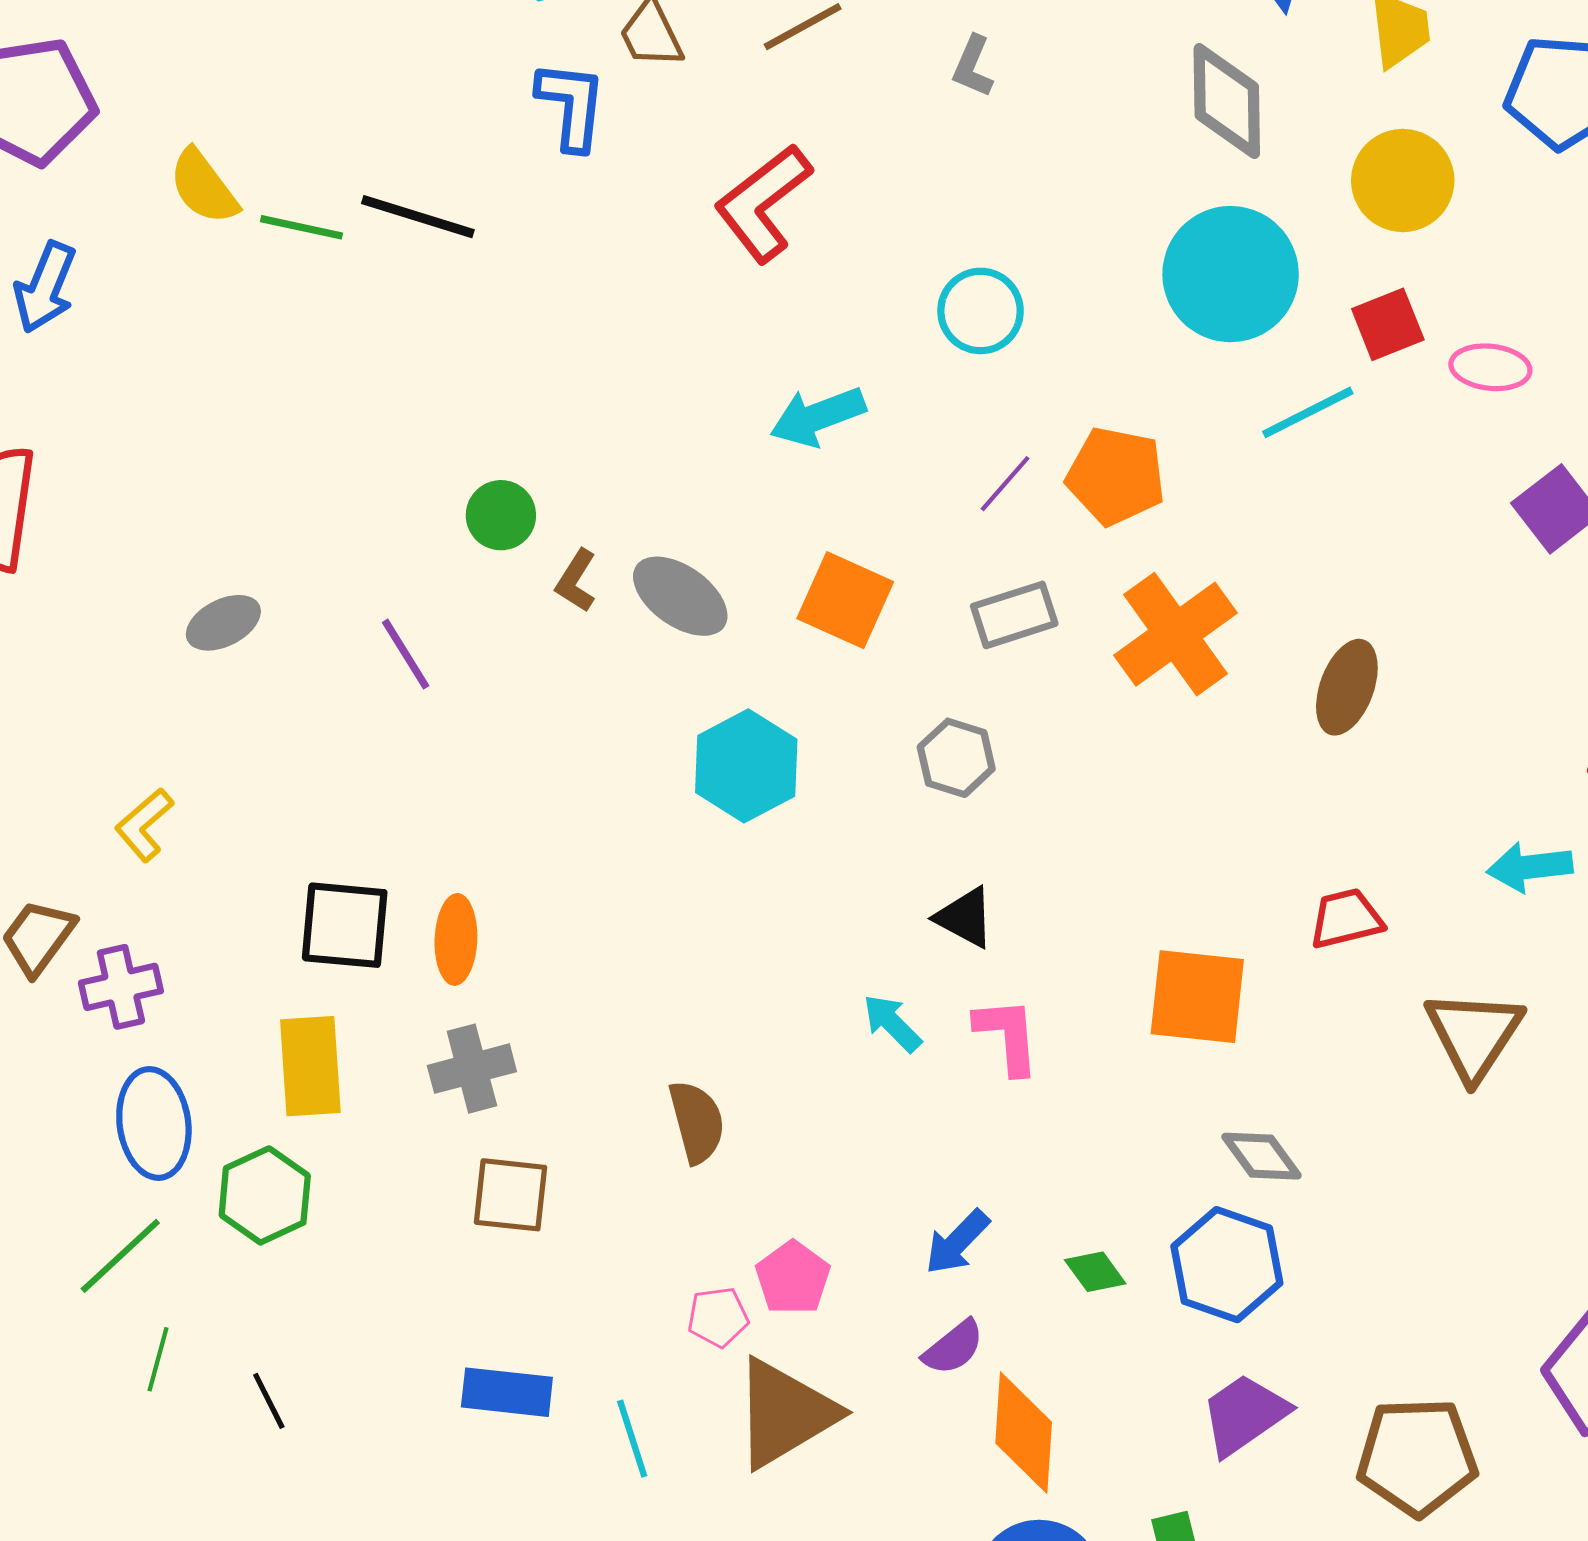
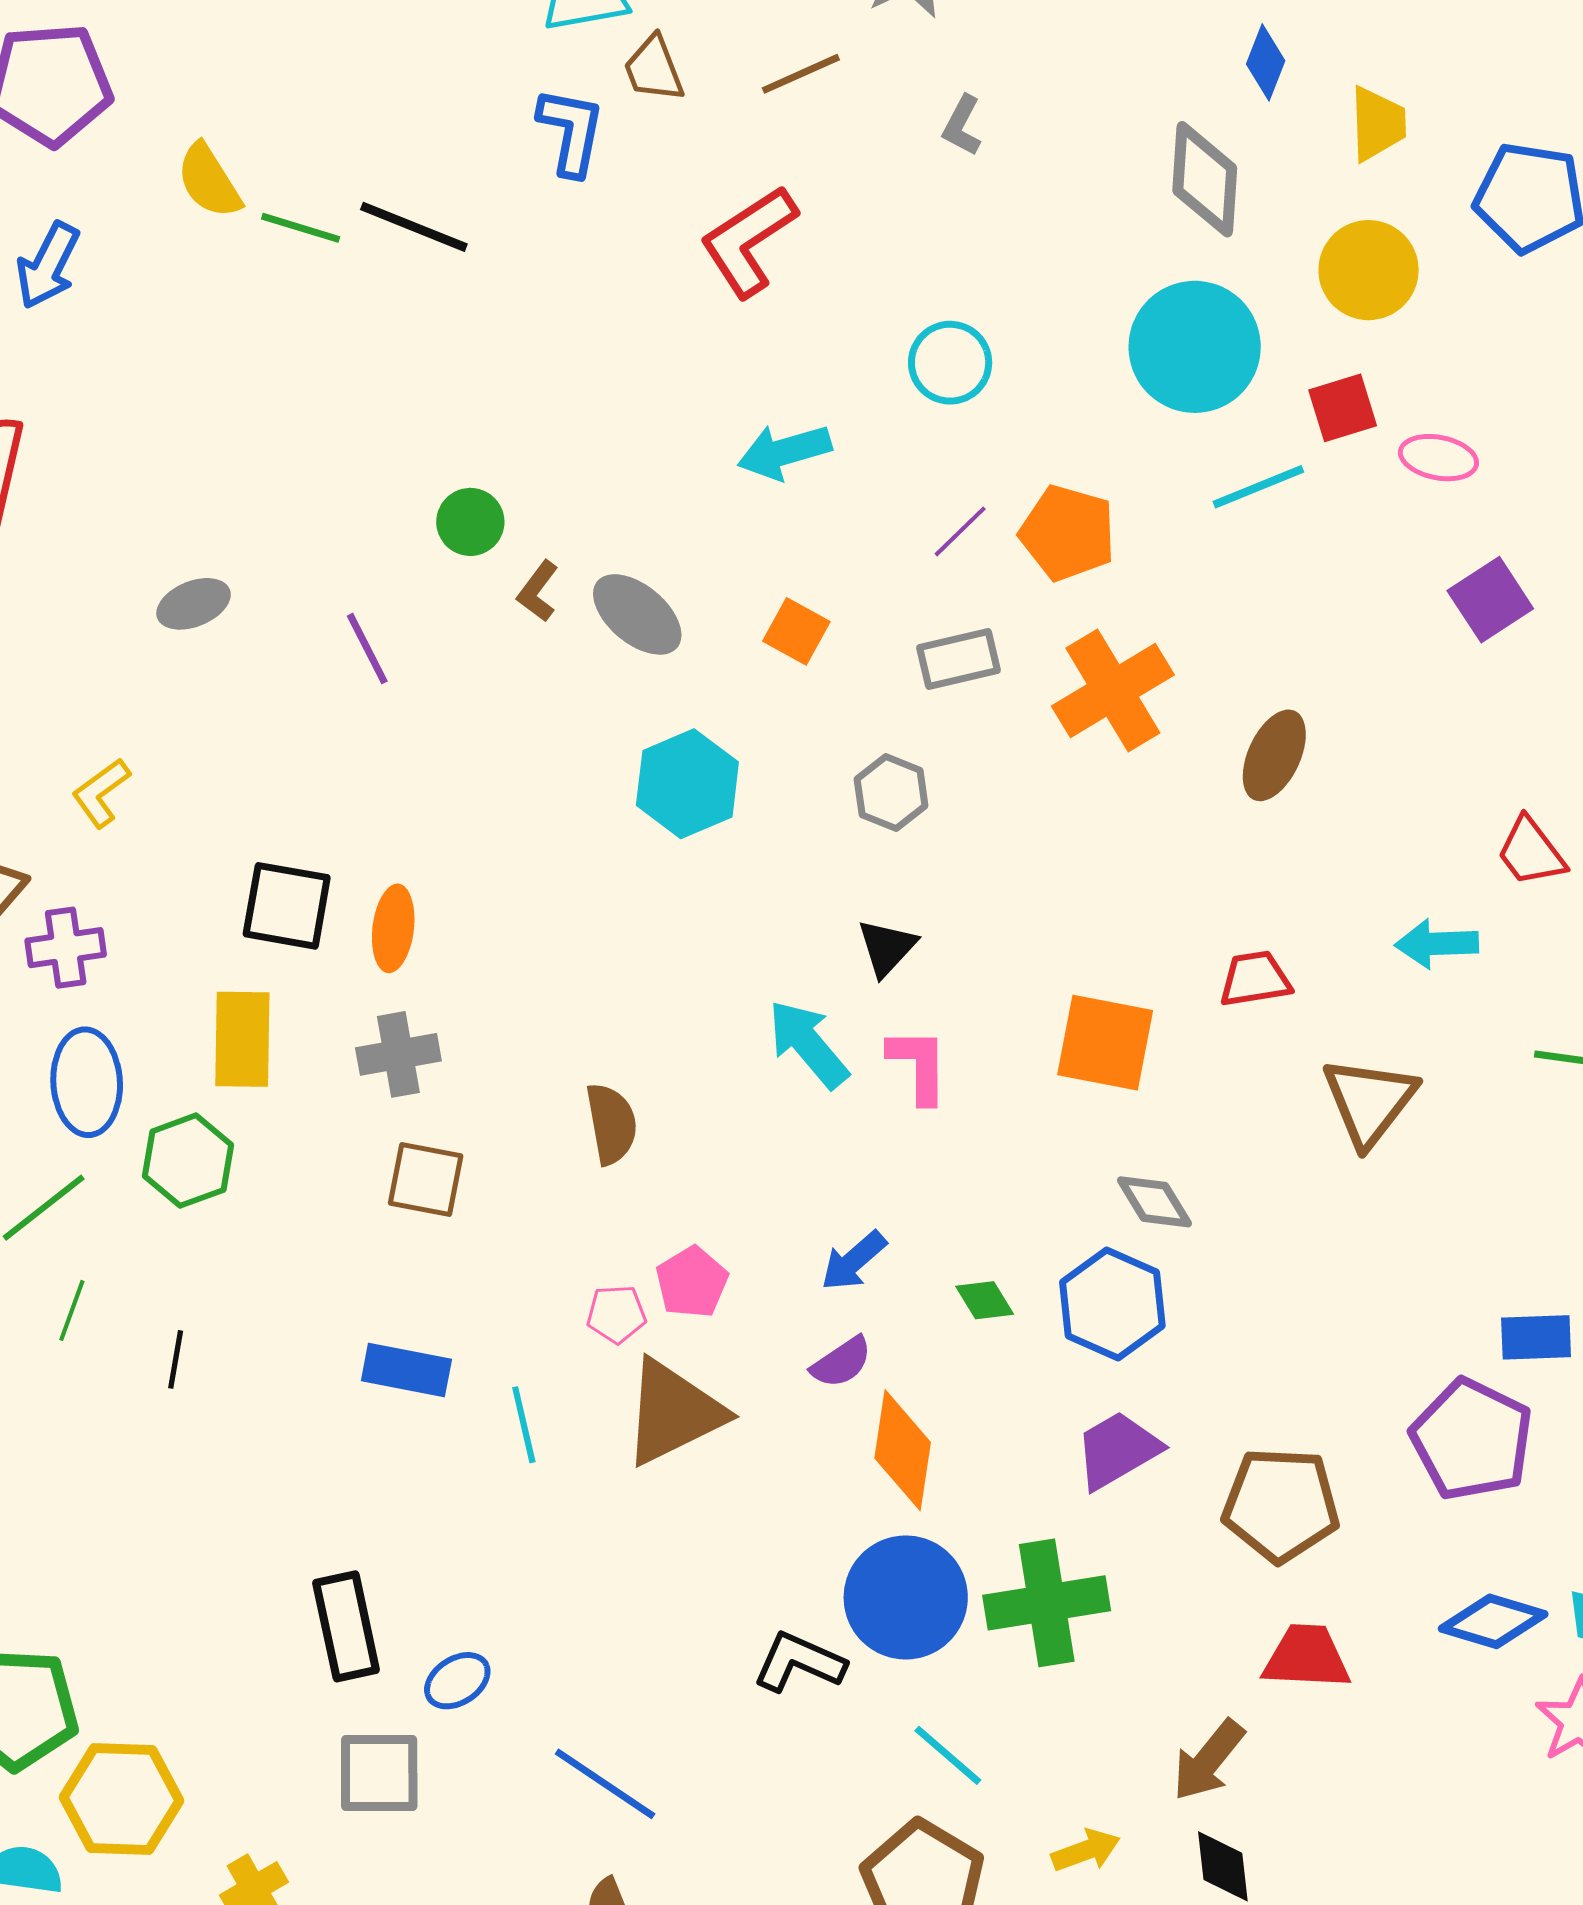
orange square: (845, 600) -> (796, 631), size x0.7
black triangle: (965, 917) -> (887, 948), turned 40
cyan arrow: (892, 1023) -> (808, 1044), size x1.5
black line: (269, 1401) -> (176, 1359), turned 32

